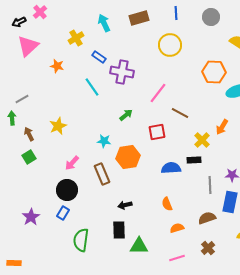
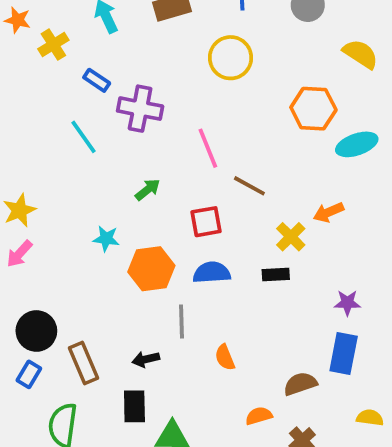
orange star: (57, 66) -> (18, 20), moved
pink line: (158, 93) -> (208, 148), turned -60
orange arrow: (222, 127) -> (328, 212), turned 35
pink arrow: (72, 163) -> (19, 254), moved
blue semicircle: (171, 168) -> (212, 273), moved
brown rectangle: (102, 174) -> (84, 363), moved
gray line: (210, 185) -> (182, 322), moved
orange semicircle: (177, 228) -> (259, 416), moved

